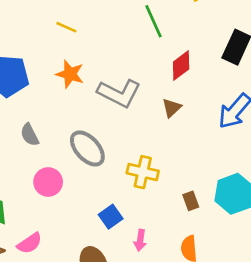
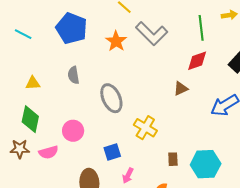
green line: (154, 21) -> (201, 28), moved
gray L-shape: (119, 93) -> (152, 34), moved
pink circle: (48, 182) -> (73, 131), moved

